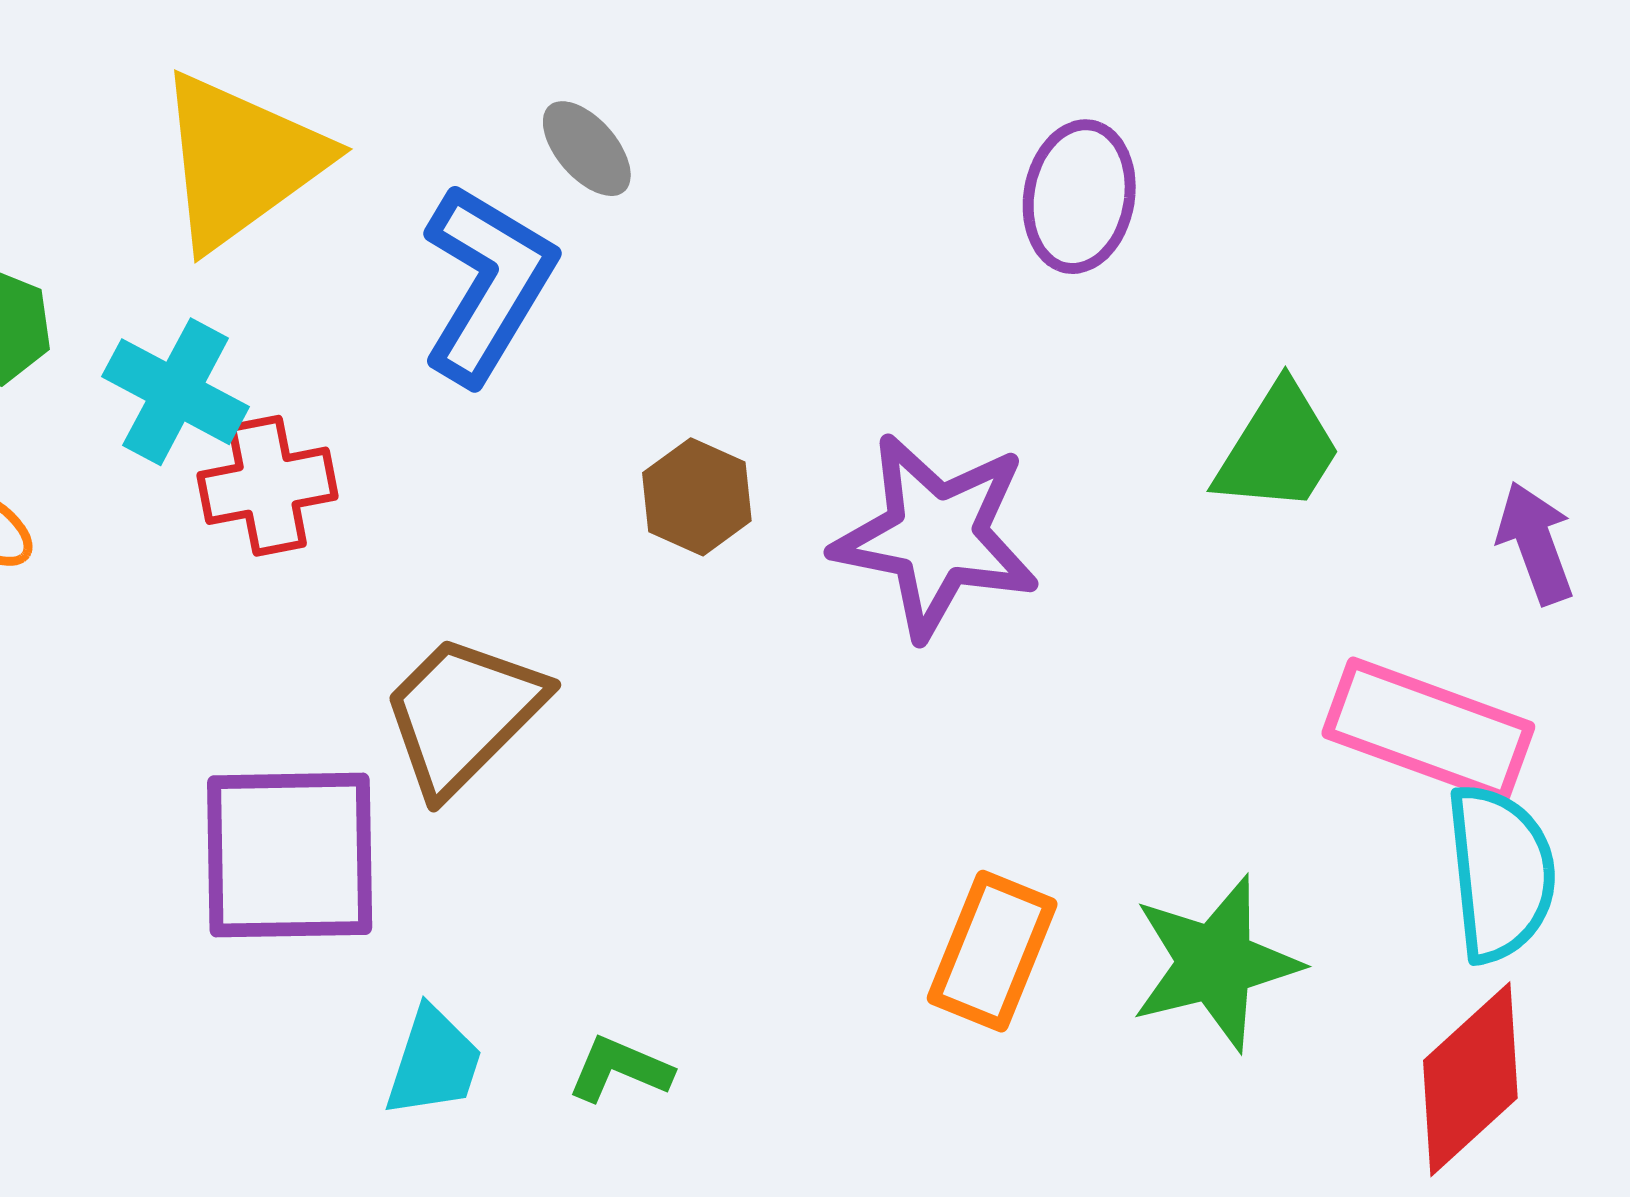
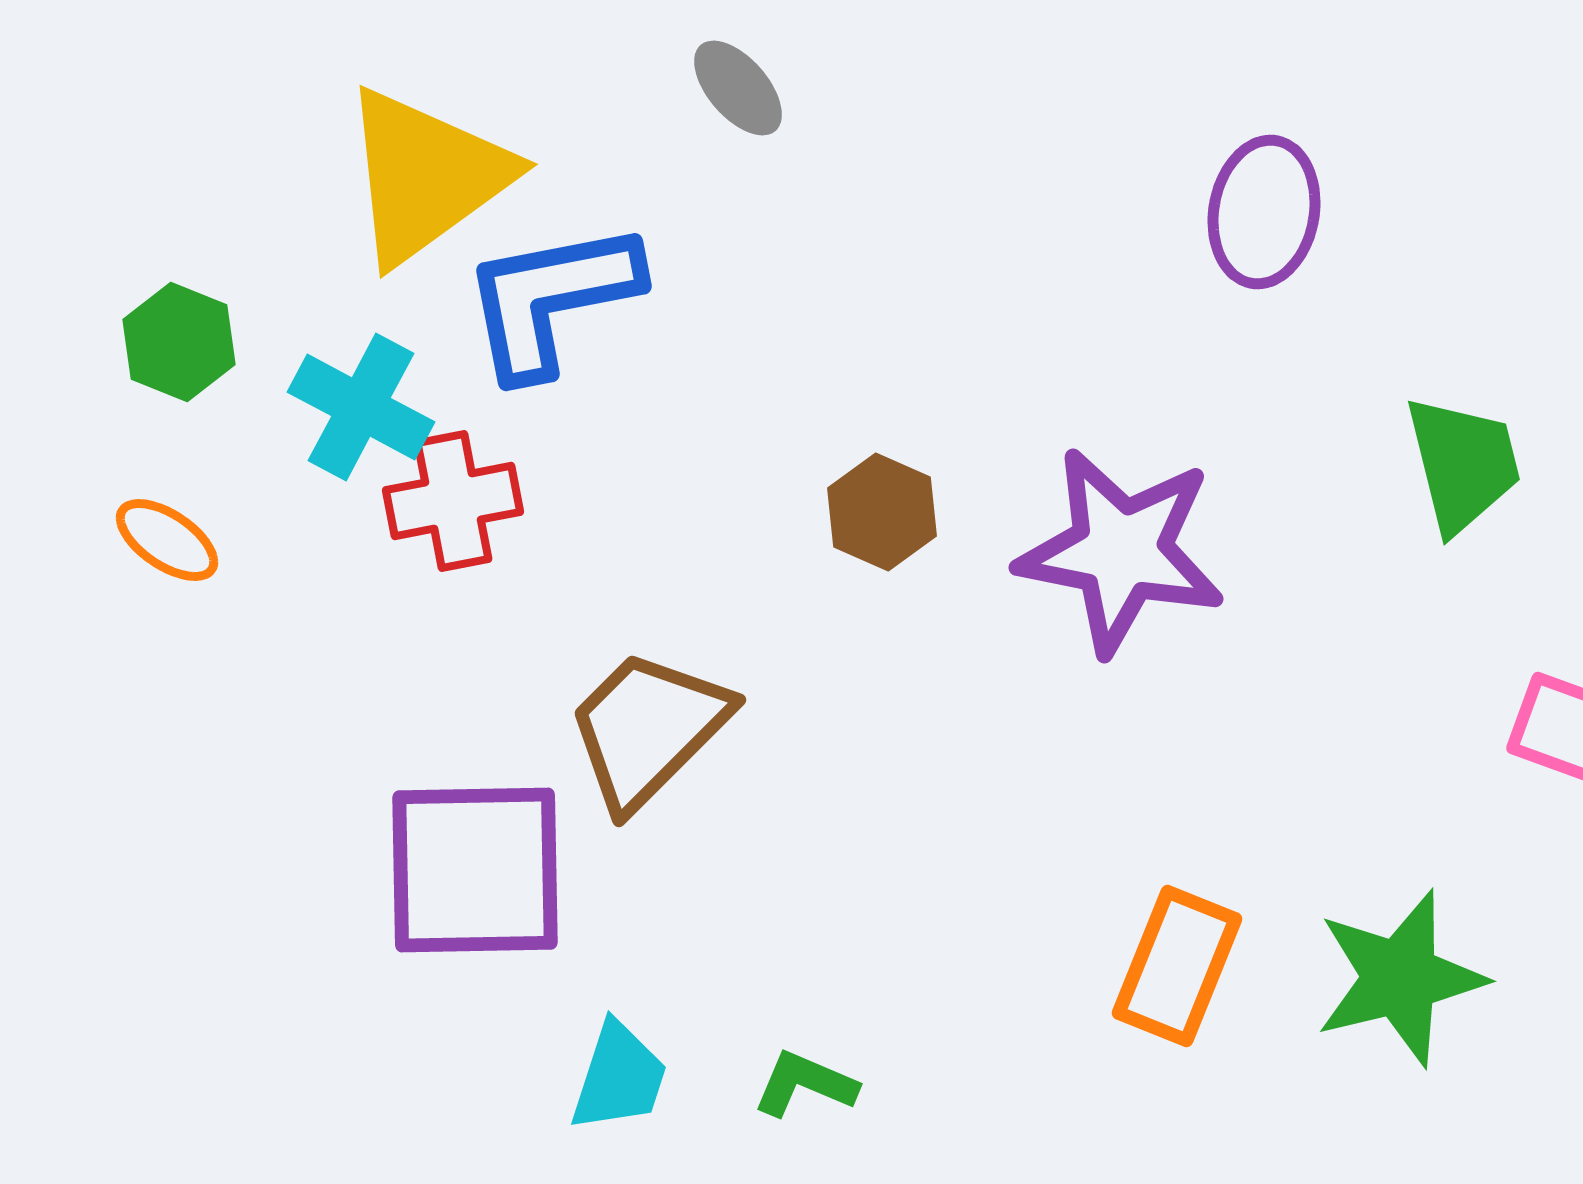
gray ellipse: (587, 149) -> (738, 88), moved
blue L-shape: (488, 284) -> (551, 299), moved, turned -132
green trapezoid: (1278, 449) -> (1463, 464), turned -46

